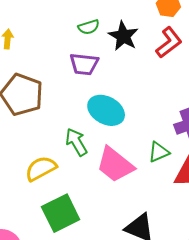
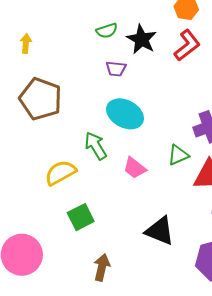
purple trapezoid: (84, 64) -> (116, 69), moved, size x0.7
pink trapezoid: (115, 165) -> (135, 168), size x0.6
green square: (61, 213) -> (81, 217), size x0.7

